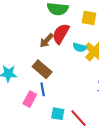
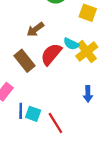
red semicircle: (61, 34) -> (51, 54), moved
blue line: (43, 89) -> (21, 111), moved

